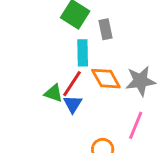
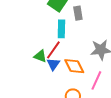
orange diamond: (106, 79) -> (74, 66), moved

